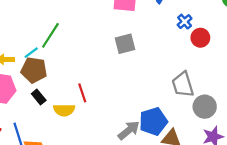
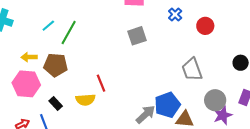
blue cross: (185, 22) -> (175, 14), moved
cyan line: (31, 53) -> (48, 26), moved
black rectangle: (39, 97) -> (56, 103), moved
gray circle: (205, 107) -> (215, 100), moved

